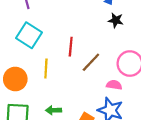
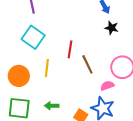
brown line: (91, 62) -> (87, 64), turned -72
pink semicircle: (114, 85) -> (107, 86), turned -32

